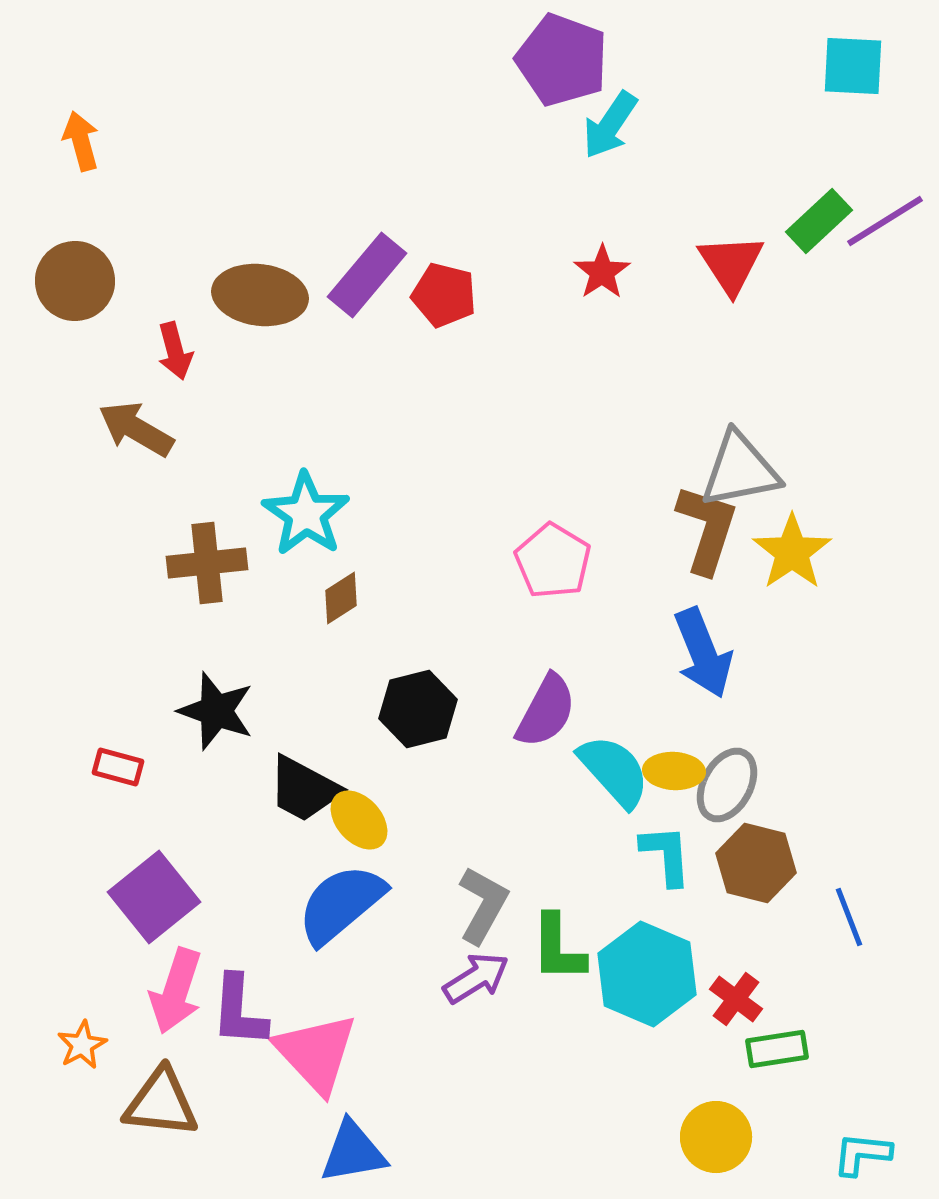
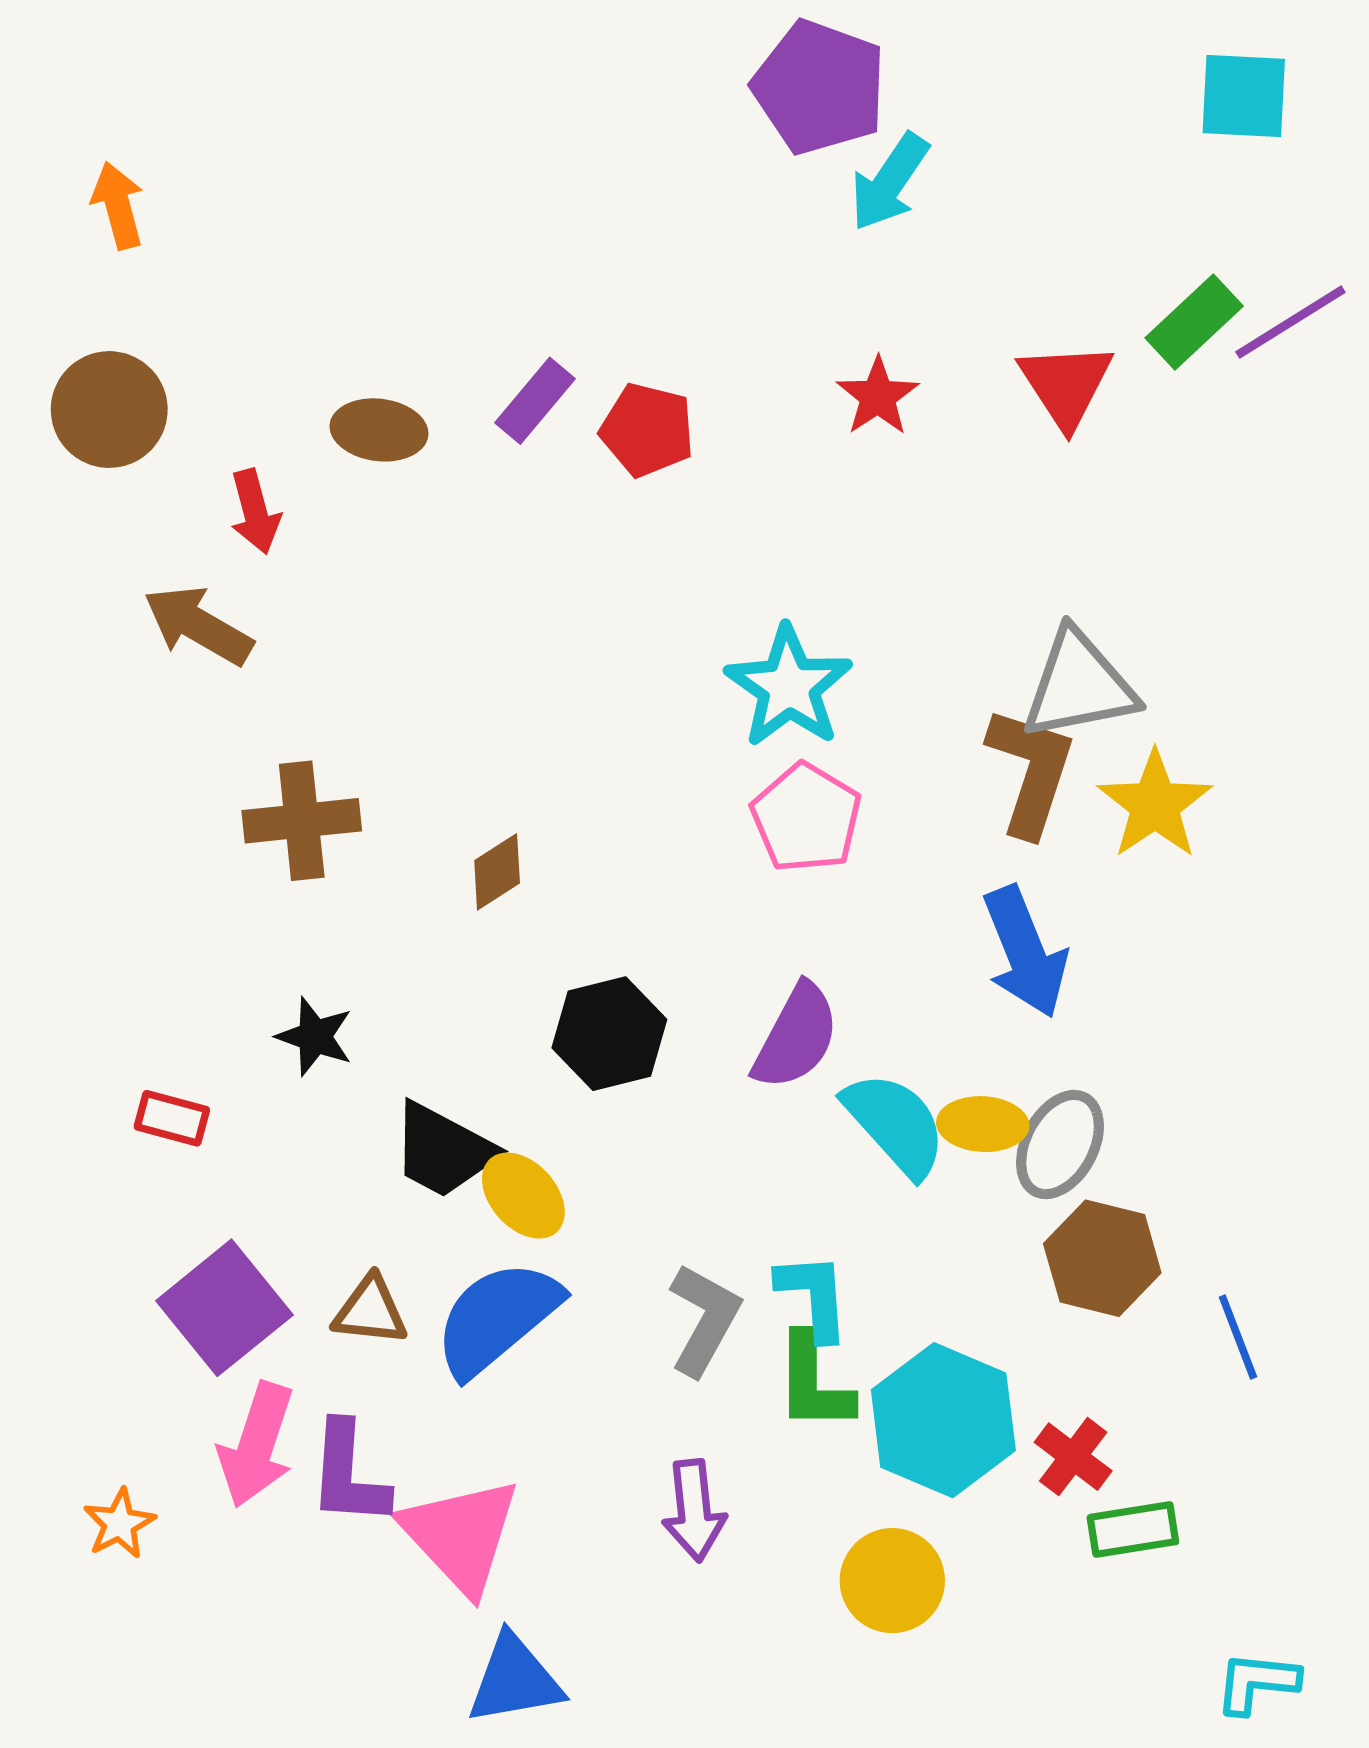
purple rectangle: (367, 275) -> (535, 401), size x0.7
brown ellipse: (260, 295) -> (379, 430), size x0.7
cyan star: (306, 514) -> (789, 687), moved
black star: (216, 711) -> (315, 1037), size x0.7
cyan L-shape: (666, 855) -> (814, 1296), moved
purple arrow: (476, 978) -> (694, 1511), moved, turned 116
brown triangle: (161, 1103) -> (370, 1311), moved, size x0.7
yellow circle: (716, 1137) -> (892, 1581), moved

